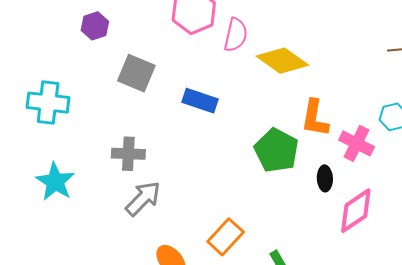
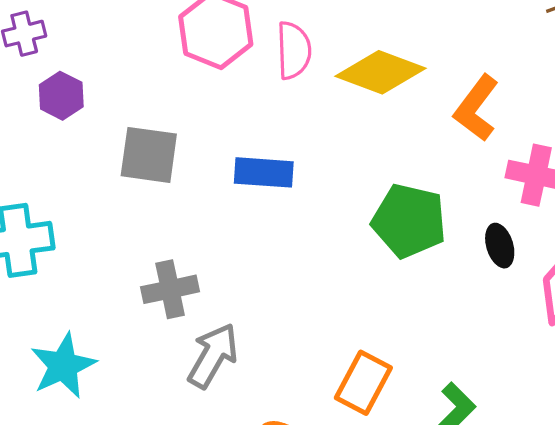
orange L-shape: (315, 118) -> (476, 108), moved, turned 42
cyan star: (55, 182) -> (63, 366), turned 30

